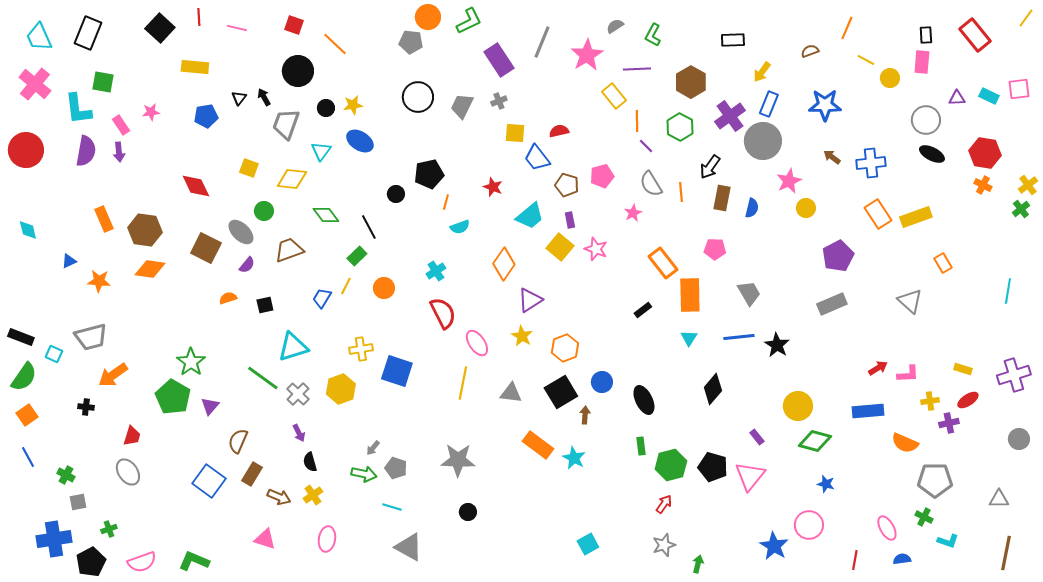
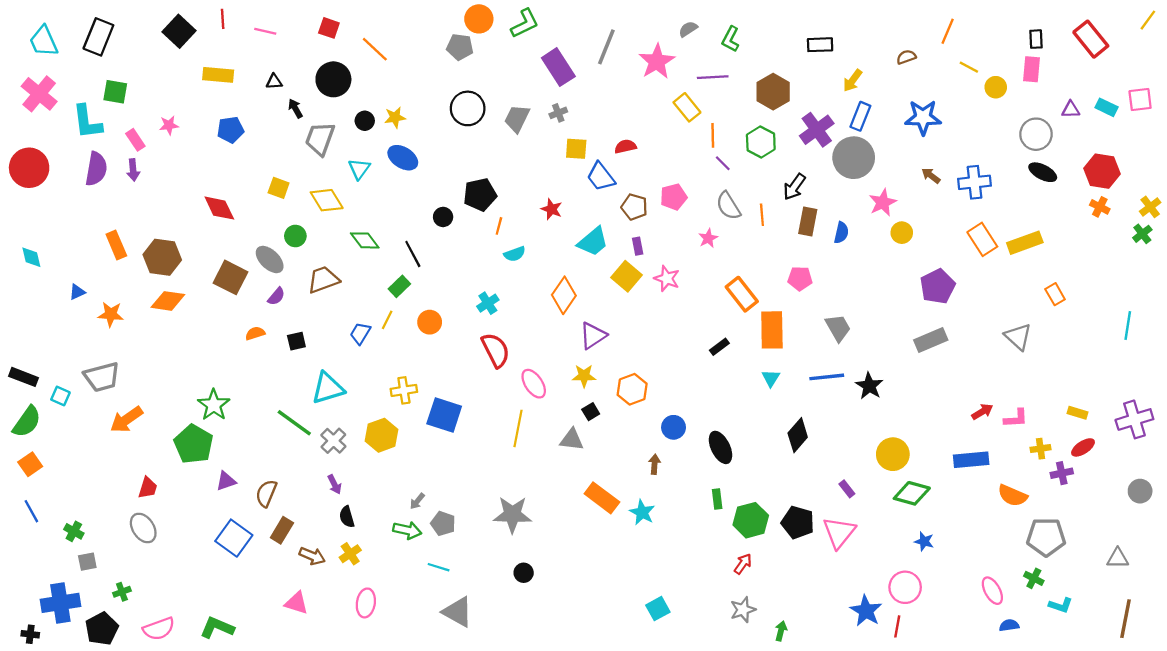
black triangle: (239, 98) -> (274, 82), moved, turned 49
yellow diamond: (292, 179) -> (327, 200), turned 52
yellow star: (522, 336) -> (584, 376), turned -30
black square: (561, 392) -> (591, 412), moved, size x0.5
purple triangle: (210, 406) -> (226, 481), moved, turned 30
black cross: (86, 407) -> (30, 634), moved
red line: (855, 560) -> (897, 626), moved

